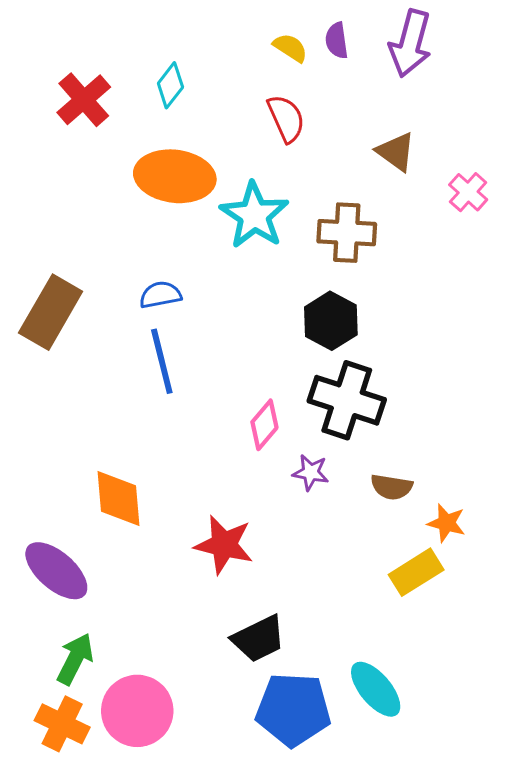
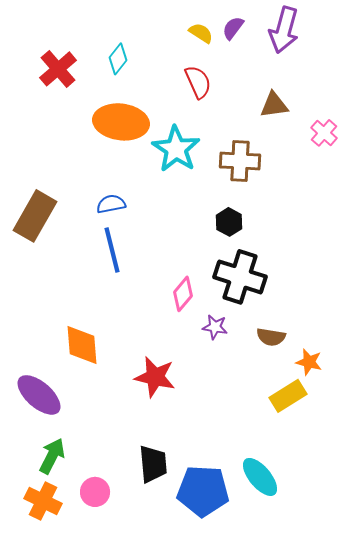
purple semicircle: (337, 40) -> (233, 28), turned 45
brown triangle: (396, 152) -> (274, 105), turned -44
black hexagon: (331, 321) -> (229, 222), size x0.7
black trapezoid: (259, 639) -> (153, 464), moved, turned -69
pink circle: (137, 711) -> (95, 492), size x0.6

